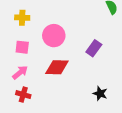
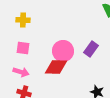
pink circle: (54, 36) -> (63, 51), moved
pink arrow: (20, 72) -> (21, 72), turned 56

